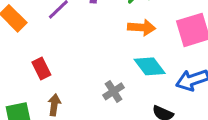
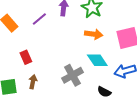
gray cross: (114, 91) -> (72, 75), size x1.5

